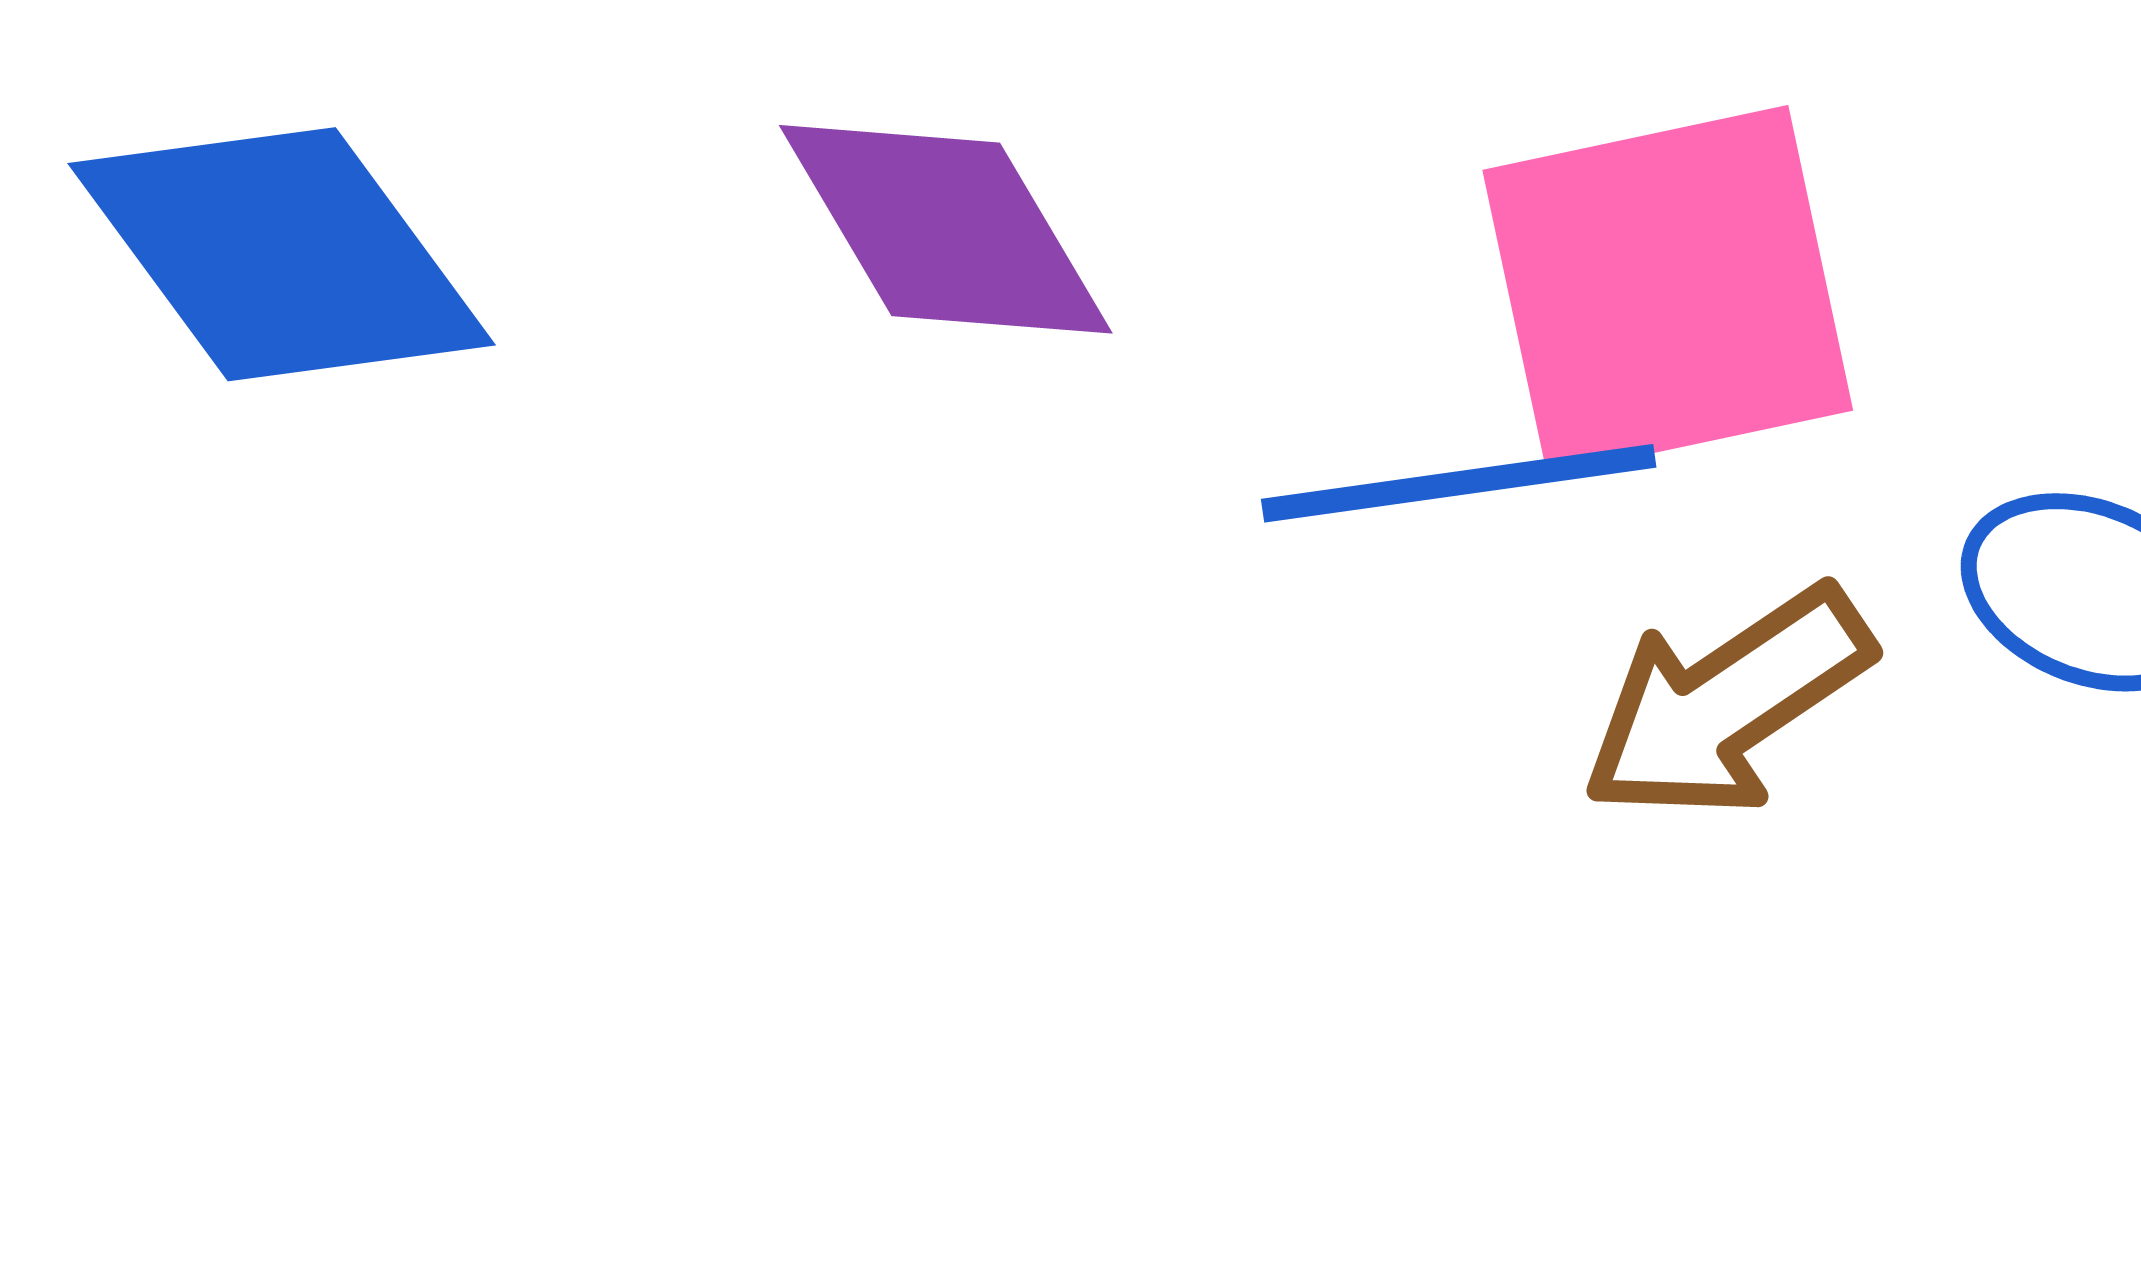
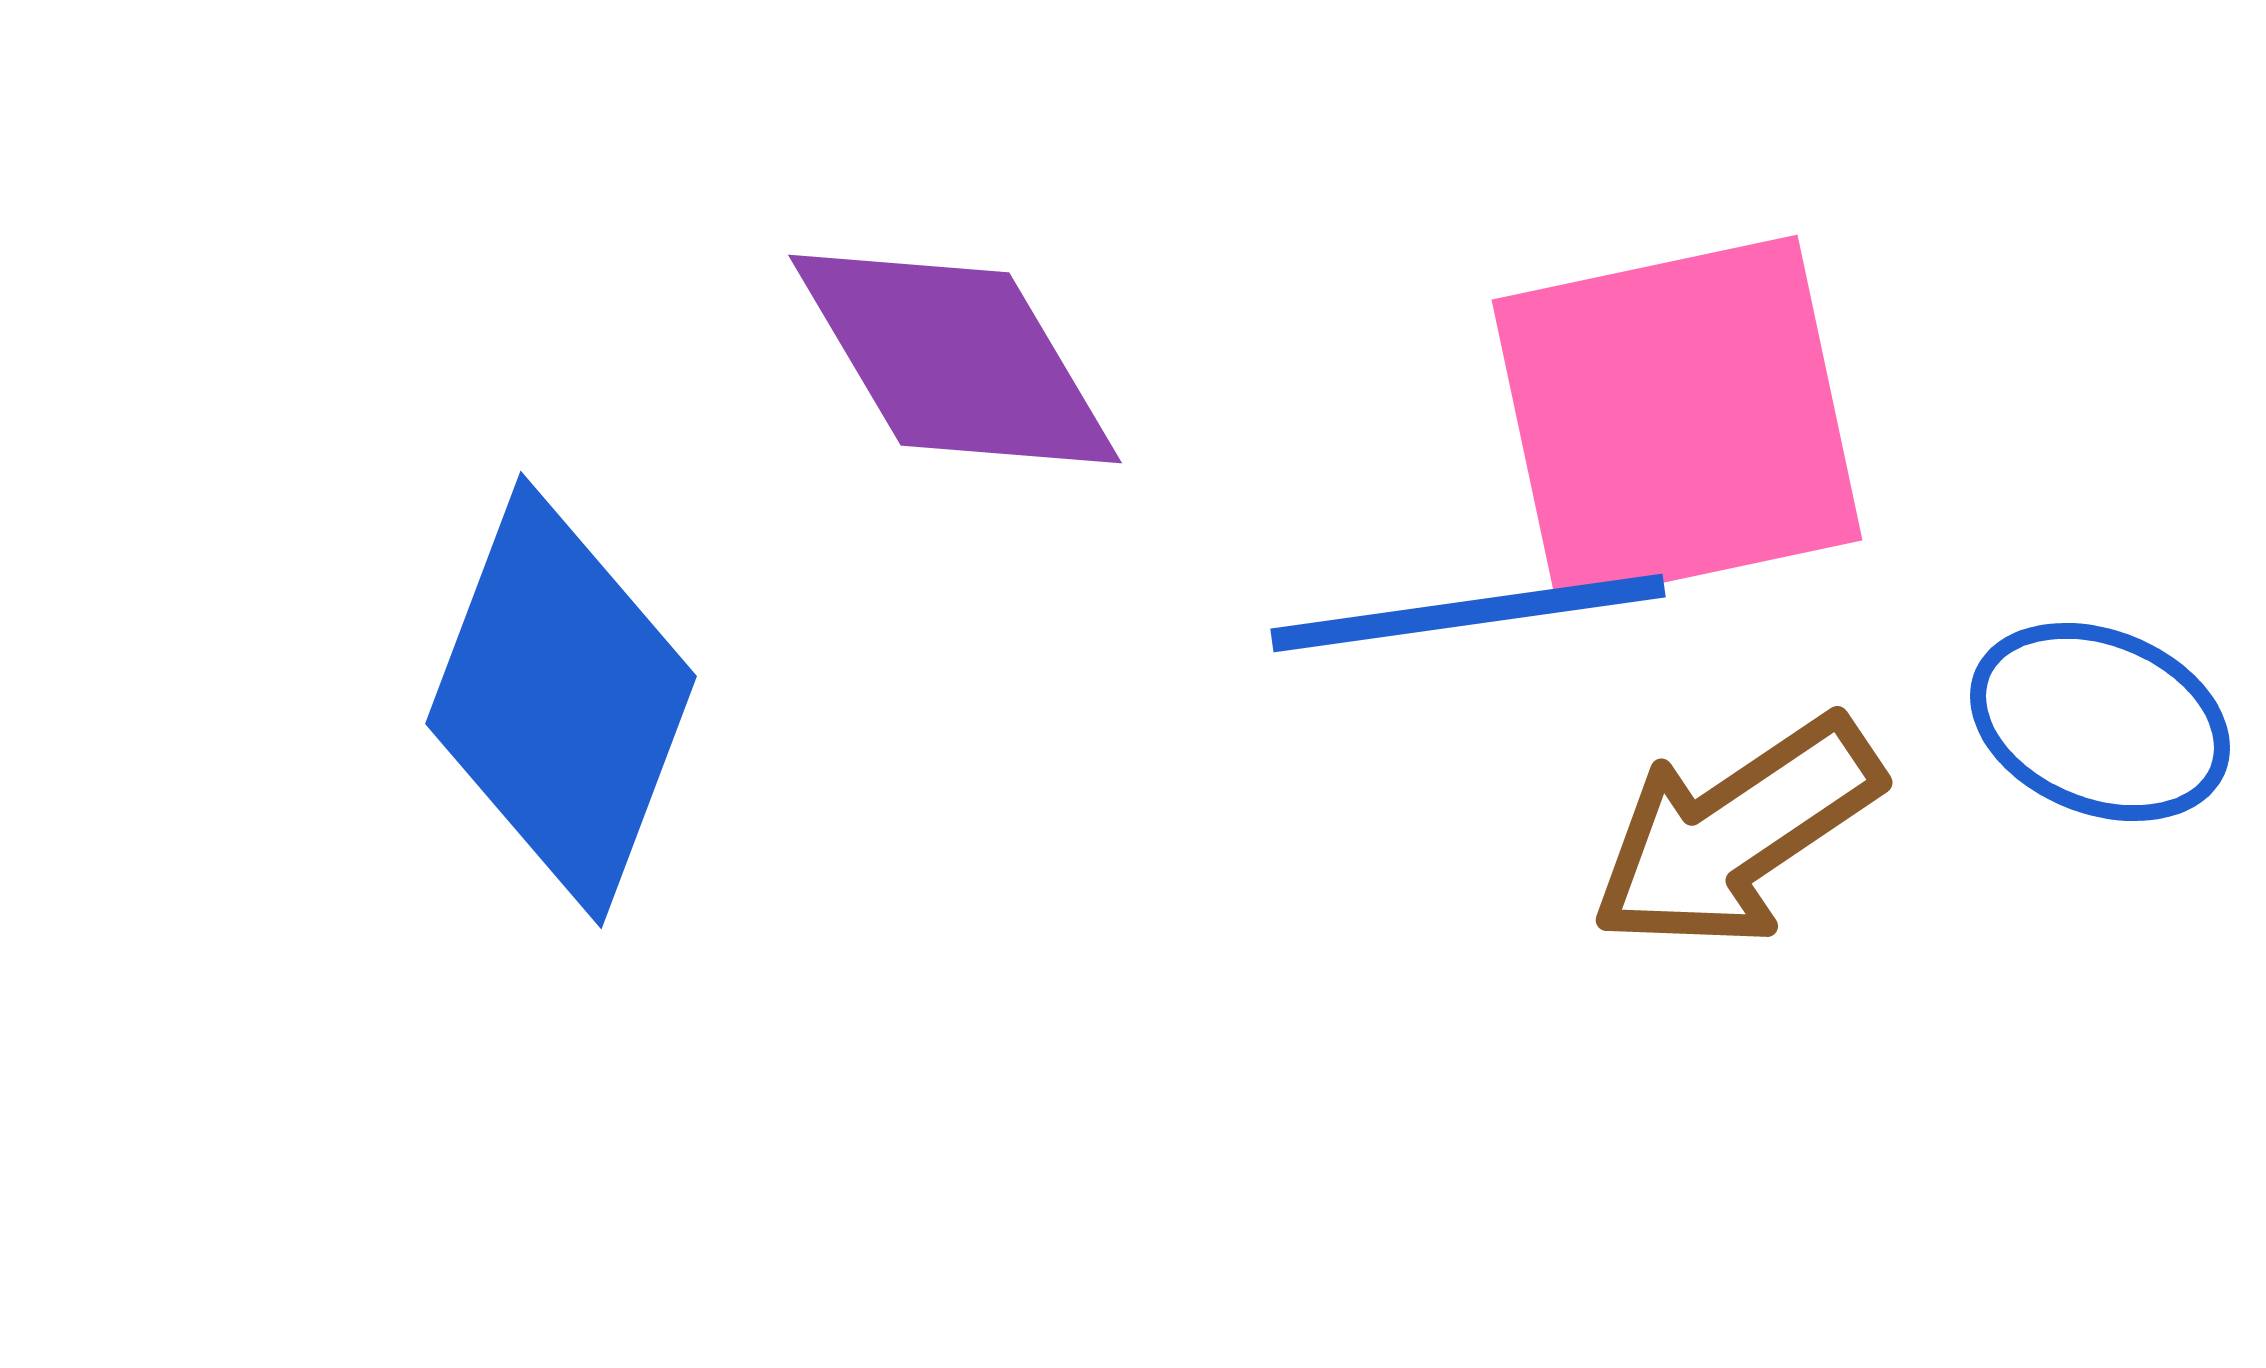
blue diamond: (282, 254) -> (561, 700), moved, turned 57

